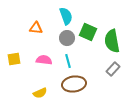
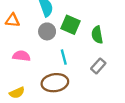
green semicircle: (112, 41) -> (97, 35), size x0.7
cyan line: (68, 61) -> (64, 57), moved

